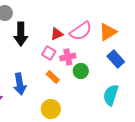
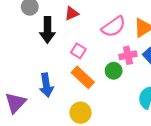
red triangle: (57, 34) -> (72, 13), moved
pink cross: (68, 57) -> (128, 55), moved
orange rectangle: (53, 77) -> (83, 77), size x1.5

